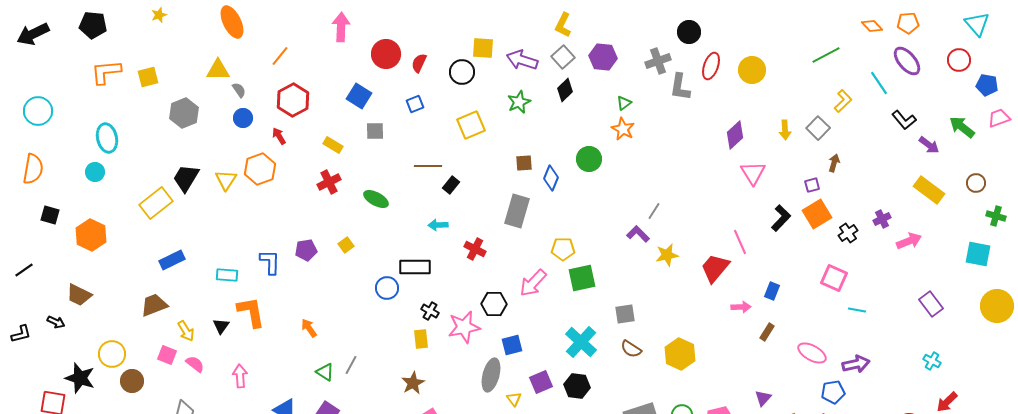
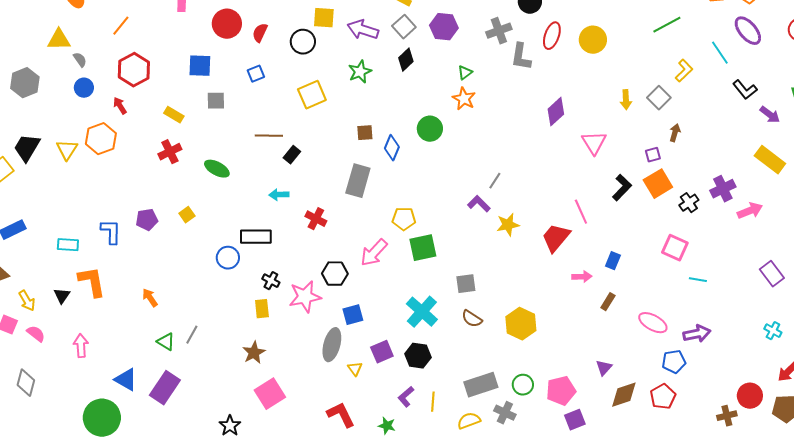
blue square: (359, 96) -> (200, 66), turned -30
purple diamond: (735, 135) -> (556, 112), moved
purple cross: (882, 219) -> (723, 189), size x1.4

